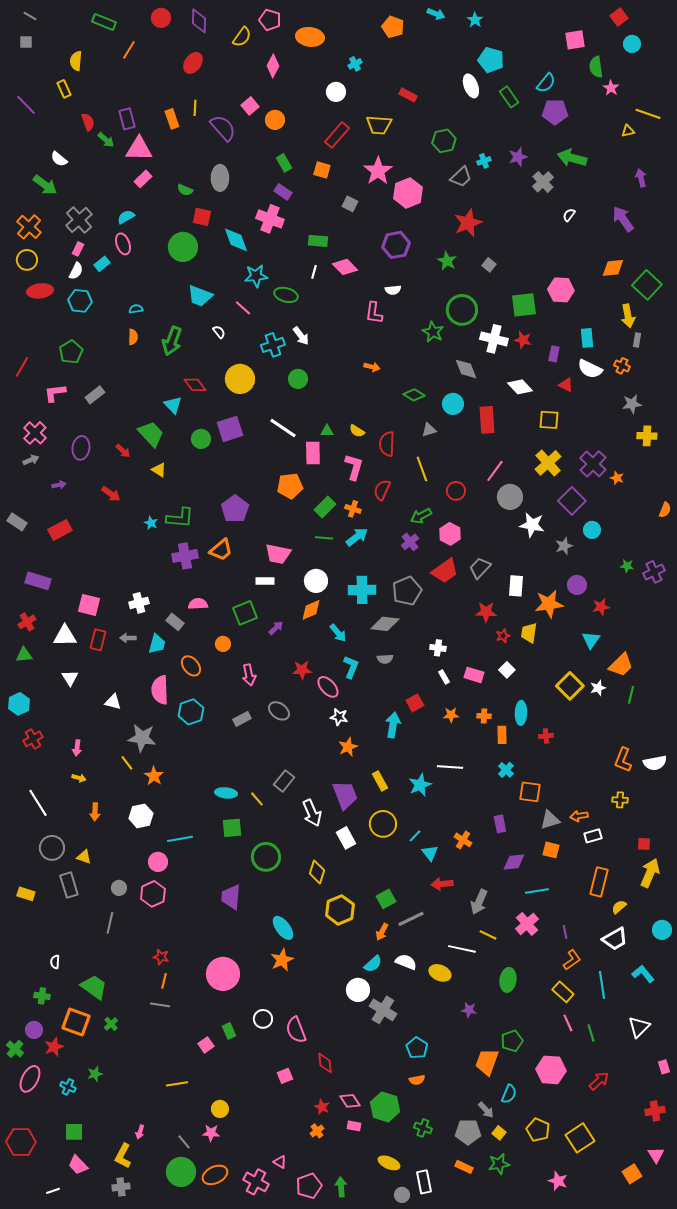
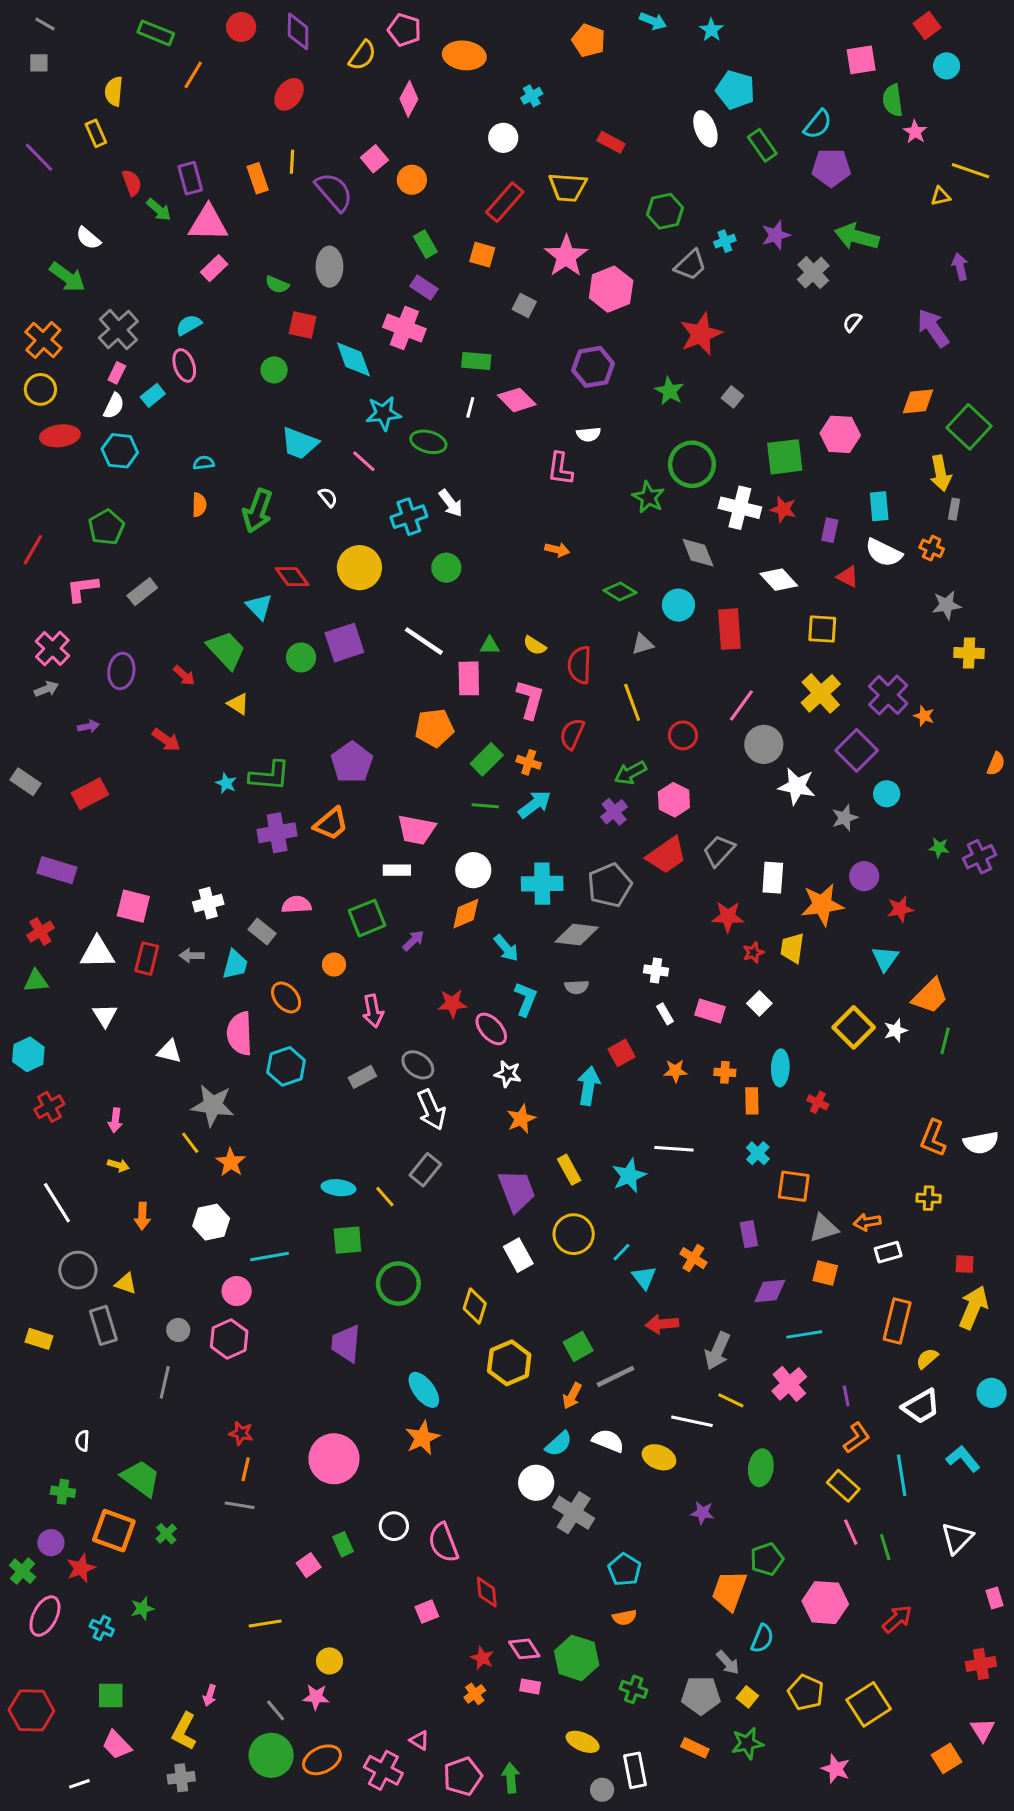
green circle: (183, 247) -> (274, 370), size x0.6
red cross: (546, 736) -> (818, 1102), turned 32
white arrow: (312, 813) -> (431, 1110), moved

